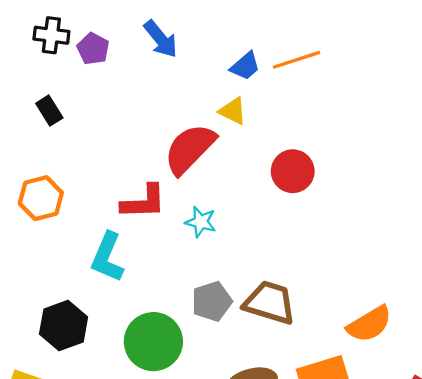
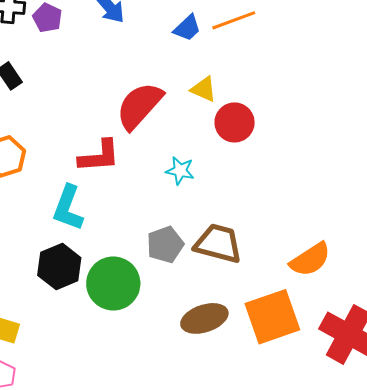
yellow triangle: (233, 111) -> (204, 89), moved
cyan star: (201, 222) -> (180, 171), moved
black hexagon: (64, 326) -> (59, 266), moved

